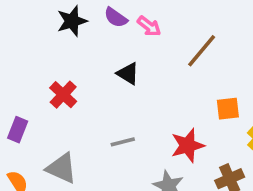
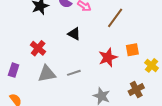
red star: (188, 145) -> (108, 57), moved
gray triangle: (61, 168) -> (47, 74), moved, turned -30

